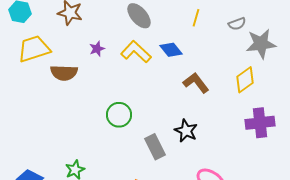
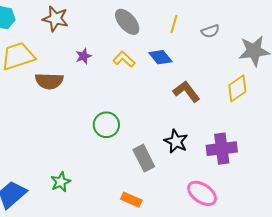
yellow line: (196, 18) -> (174, 24), moved
gray semicircle: (237, 24) -> (210, 31), moved
yellow L-shape: (136, 52) -> (124, 59), size x0.7
purple cross: (260, 123) -> (222, 149), moved

